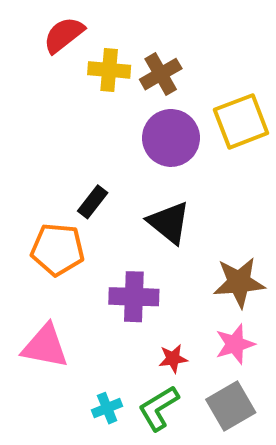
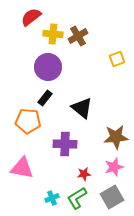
yellow square: (241, 121) -> (117, 59), size x0.6
purple circle: (171, 138) -> (48, 67), moved

